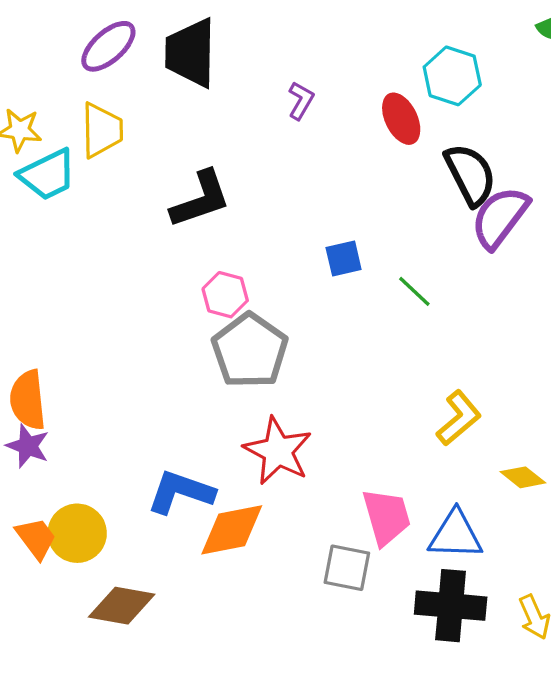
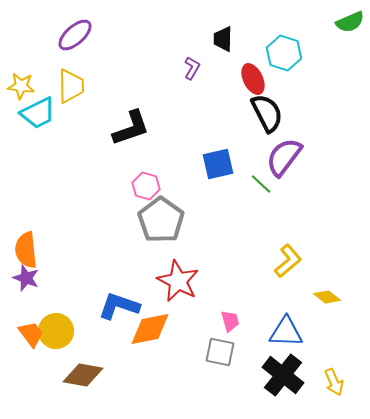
black trapezoid: (191, 53) -> (223, 39), moved, size x0.6
black semicircle: (470, 175) -> (267, 113), moved
purple semicircle: (500, 217) -> (284, 157), moved
blue square: (344, 258) -> (218, 164), size x1.4
pink trapezoid: (386, 517) -> (230, 321), moved, size x0.6
black cross: (451, 606) -> (283, 375), turned 33

